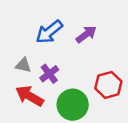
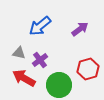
purple arrow: (86, 34) -> (80, 29), moved

